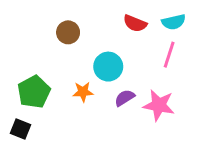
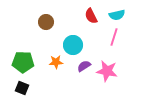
red semicircle: (135, 23) -> (91, 16), turned 42
green pentagon: (34, 92) -> (23, 62), turned 30
black square: (20, 129) -> (22, 88), moved

